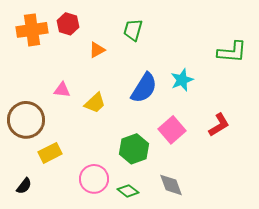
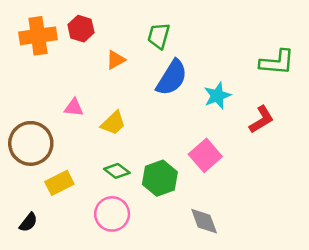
blue semicircle: (144, 88) -> (172, 78), moved
red L-shape: (219, 125) -> (261, 120), moved
green diamond: (128, 191) -> (117, 171), moved

